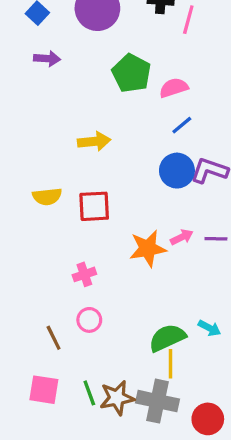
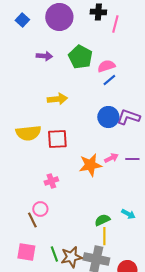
purple arrow: (47, 59) -> (44, 56), moved
blue line: (182, 125) -> (109, 80), moved
yellow semicircle: (47, 197) -> (28, 133), size x1.4
pink circle: (89, 320) -> (40, 209), moved
green semicircle: (167, 338) -> (102, 220), size x0.7

